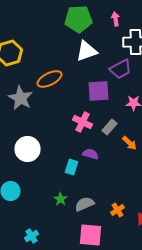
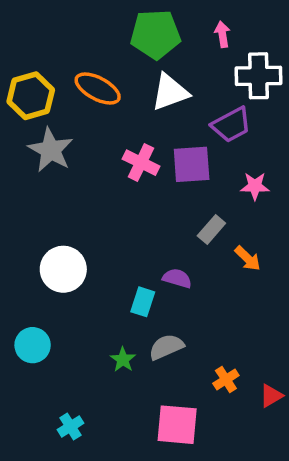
orange ellipse: (50, 79) -> (98, 89), moved, turned 55
gray star: (20, 98) -> (51, 150), moved
pink cross: (82, 122) -> (141, 163), moved
gray semicircle: (84, 204) -> (166, 347), moved

